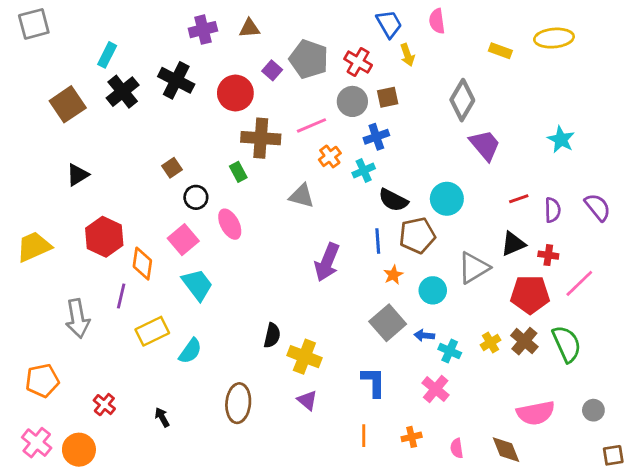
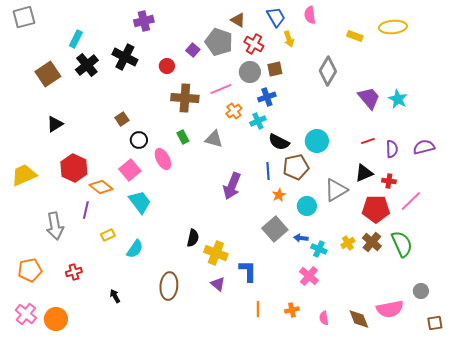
brown triangle: (249, 28) -> (238, 20), moved, turned 35
red circle: (235, 93) -> (167, 66), size x0.6
purple trapezoid: (485, 145) -> (369, 98), moved
green rectangle: (238, 172) -> (183, 137), moved
purple semicircle: (598, 207) -> (424, 147), turned -65
orange diamond: (142, 264) -> (101, 187), turned -60
yellow rectangle: (152, 331) -> (108, 235), size x0.6
blue L-shape: (374, 382) -> (248, 271), moved
red cross: (104, 405) -> (74, 272), moved, turned 35
pink semicircle: (536, 413) -> (390, 309), moved

